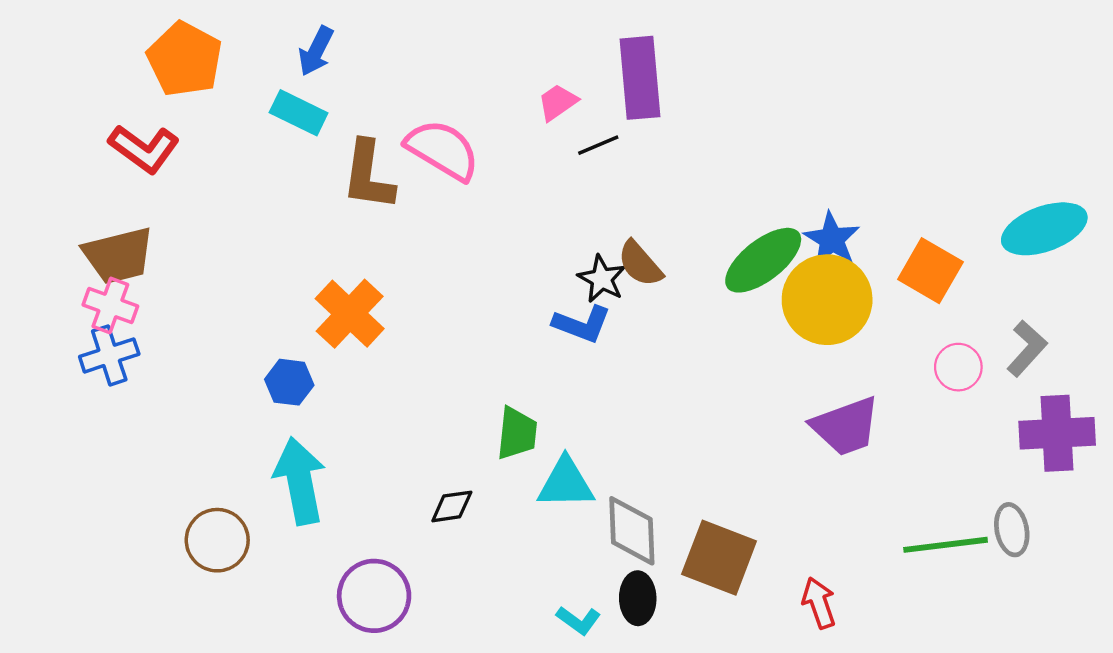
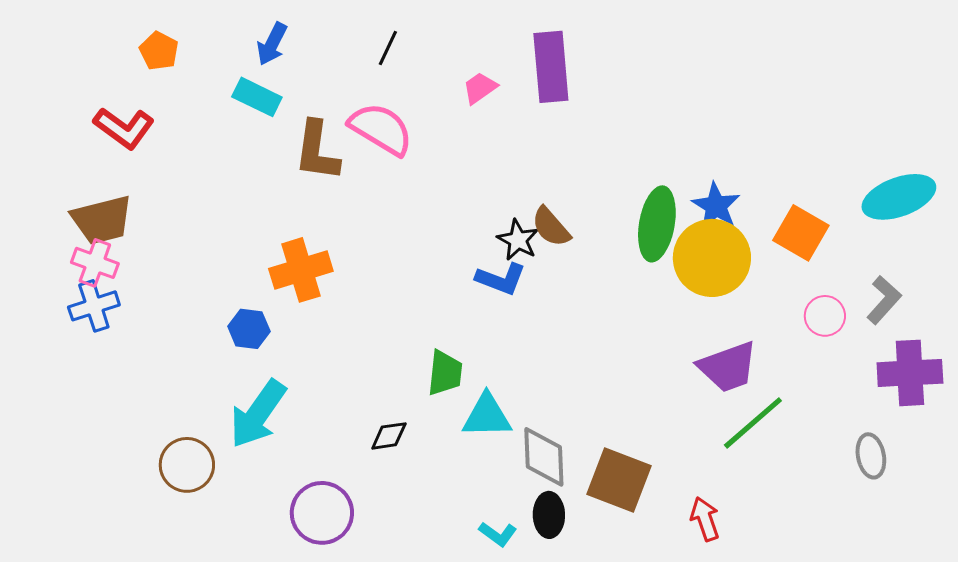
orange pentagon: (185, 59) -> (159, 51), size x0.6
black line: (598, 145) -> (388, 48), moved, turned -42
green ellipse: (763, 260) -> (657, 224), turned -42
orange cross: (350, 314) -> (301, 270), turned 30
cyan arrow: (300, 481) -> (258, 414), turned -134
green line: (946, 545) -> (753, 423), moved, turned -34

